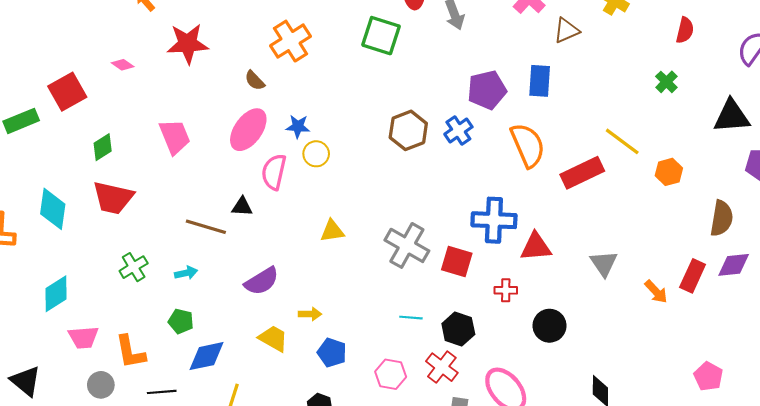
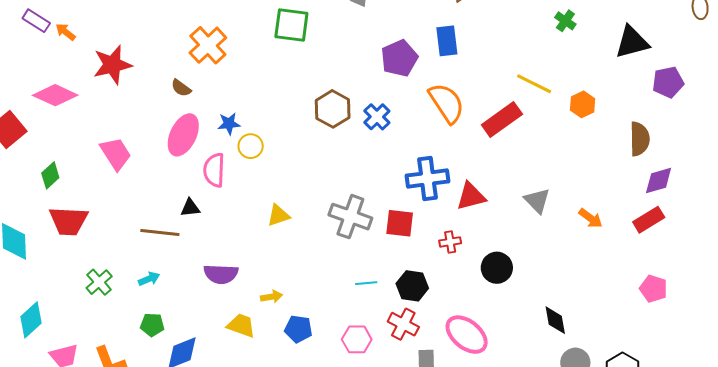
pink diamond: (123, 65) -> (55, 95), size x2.0
blue cross: (458, 130) -> (377, 117), moved
red rectangle: (693, 276) -> (649, 220), moved, turned 44
purple semicircle: (262, 281) -> (221, 274), turned 44

